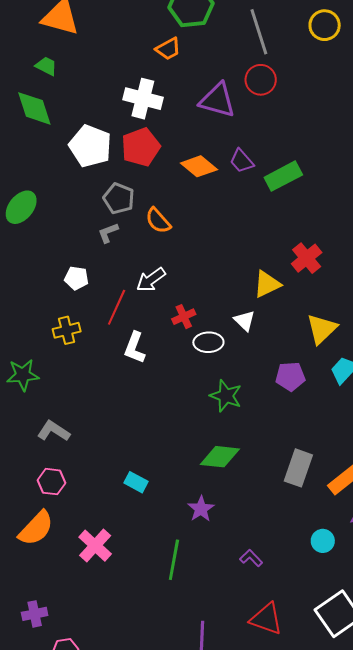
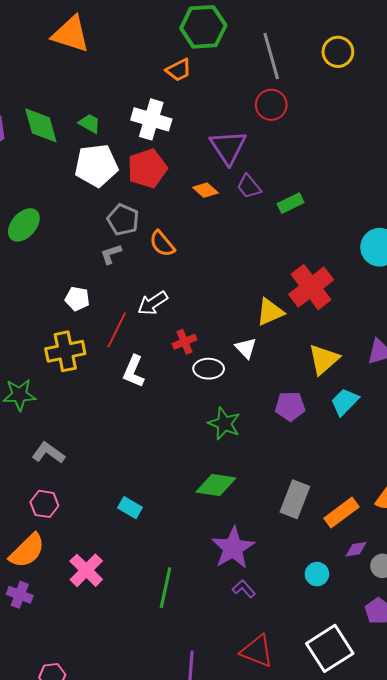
green trapezoid: (46, 66) -> (90, 123), moved
purple triangle: (217, 100) -> (228, 147), moved, turned 39
white pentagon: (90, 146) -> (96, 166), turned -30
orange diamond: (199, 166) -> (205, 190), size x0.7
green rectangle: (283, 176) -> (291, 203), size x0.7
red cross: (307, 258) -> (311, 287), size x1.4
yellow cross: (67, 330) -> (65, 351), size x1.4
purple star: (201, 509) -> (233, 548), moved, size x1.6
purple cross: (35, 614) -> (20, 595), moved, turned 30

